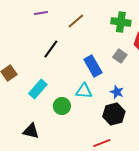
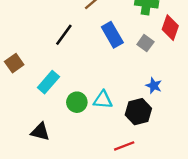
blue rectangle: (93, 66) -> (112, 35), moved
cyan triangle: (84, 91) -> (103, 100), moved
blue star: (117, 92) -> (154, 86), moved

